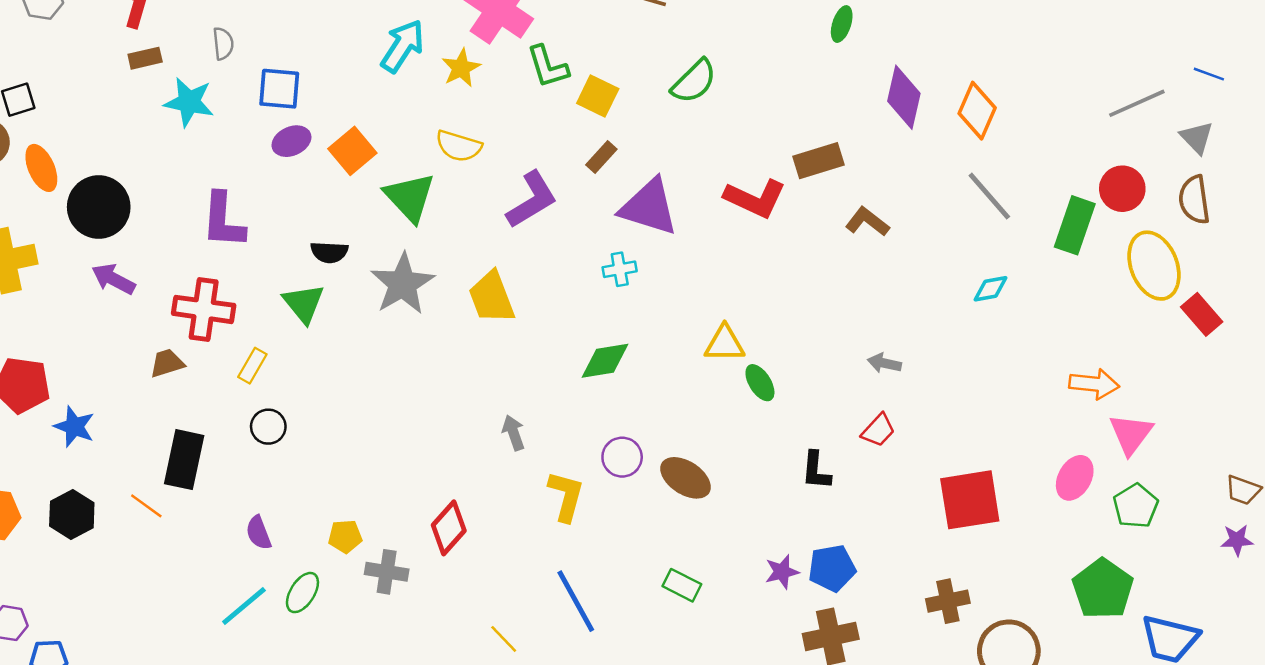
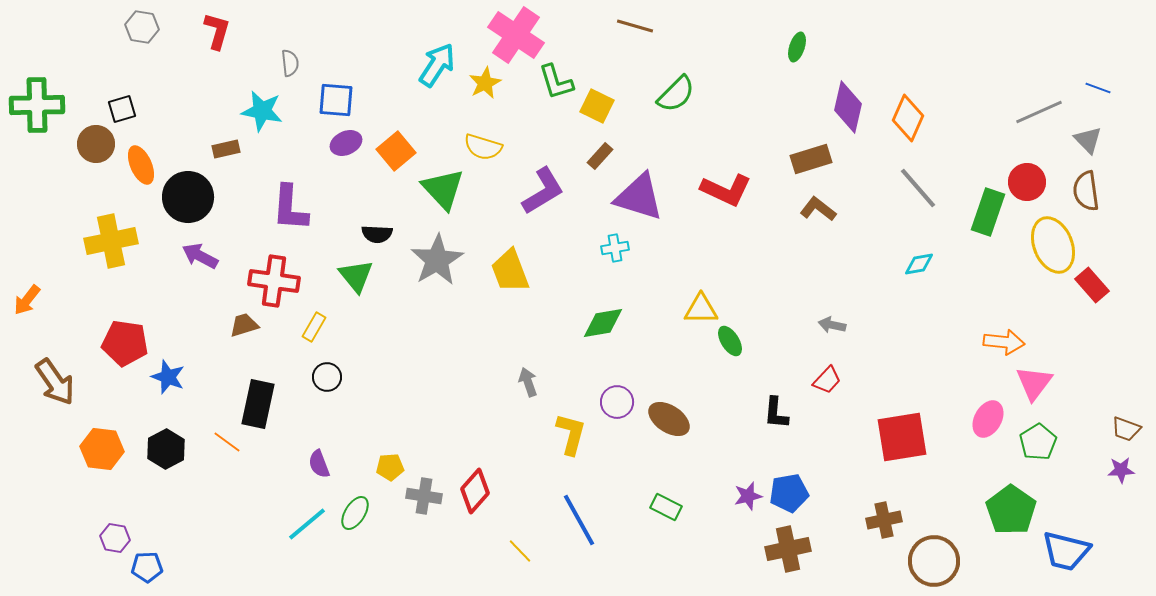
brown rectangle: (145, 58) -> (226, 149), moved
brown rectangle: (819, 161) -> (811, 159), moved
red diamond: (449, 528) -> (475, 491), moved

